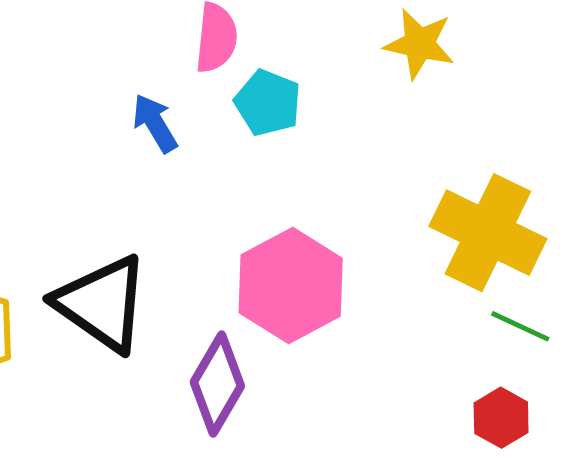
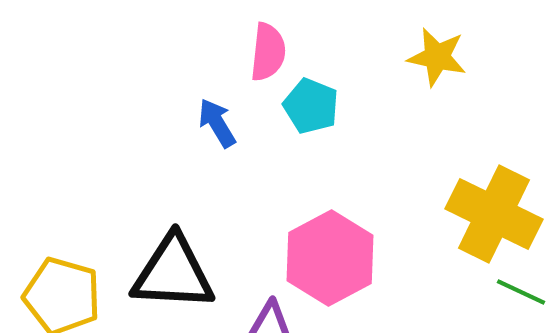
black triangle: (102, 304) -> (173, 273), turned -32

